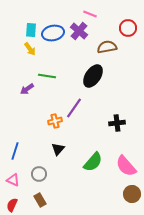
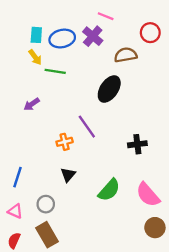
green line: (47, 76) -> (55, 71), moved
purple line: (74, 108) -> (87, 127), turned -70
brown rectangle: (40, 200) -> (47, 235), size x1.5

